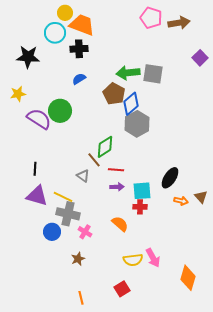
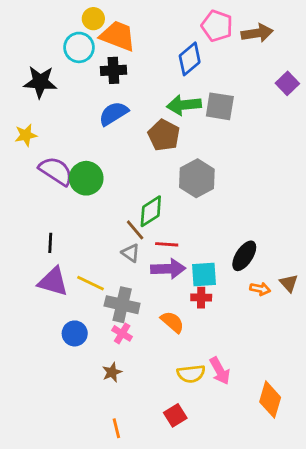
blue semicircle: (79, 79) -> (113, 114), size x1.5
blue diamond: (131, 104) -> (190, 59), moved
green circle: (60, 111) -> (86, 178), moved
gray triangle: (83, 176) -> (131, 253), moved
purple arrow: (117, 187) -> (168, 269), size x1.6
gray cross: (68, 214) -> (122, 305), moved

